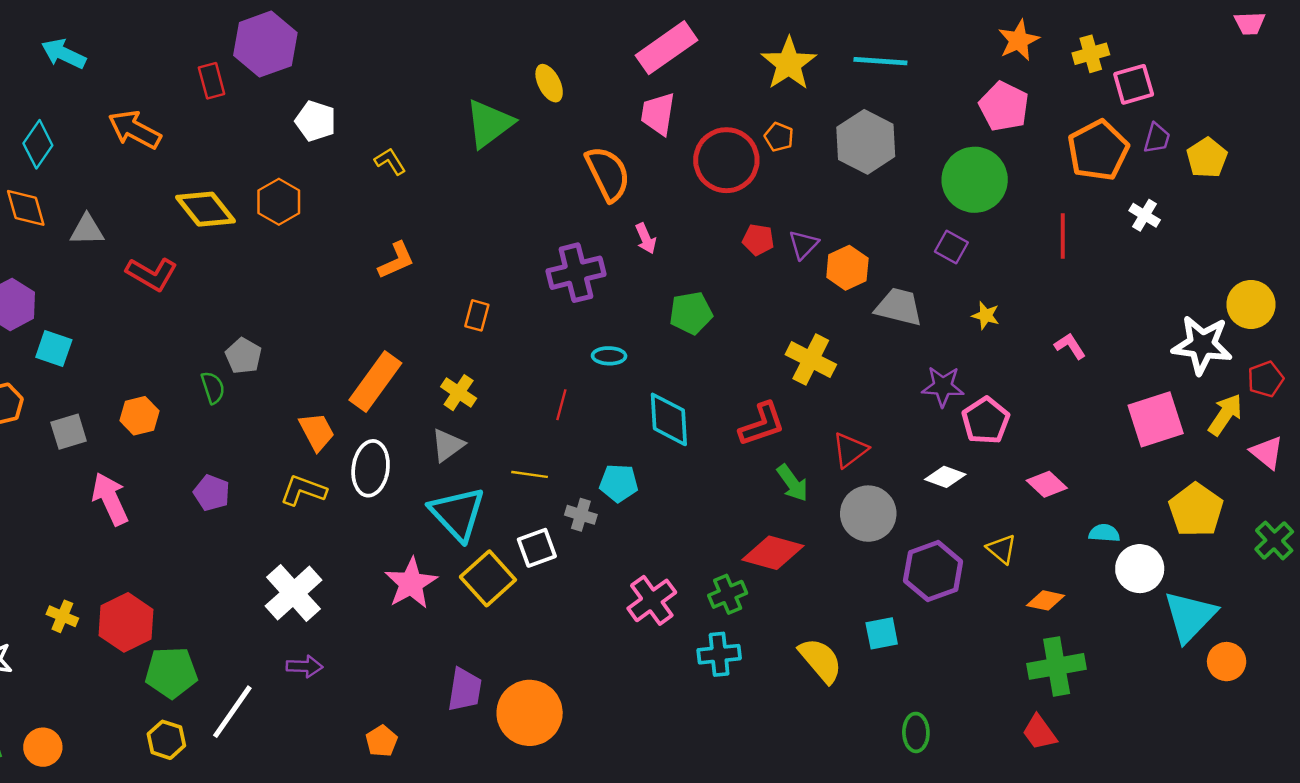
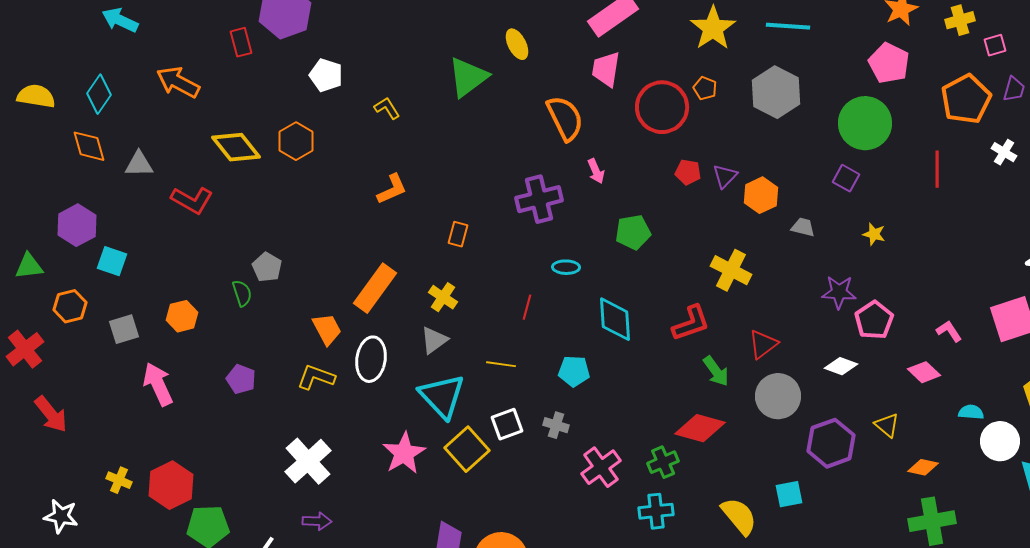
pink square: (1134, 84) -> (995, 45), size x0.7
gray trapezoid: (899, 307) -> (803, 227), size x0.6
pink L-shape: (1070, 346) -> (949, 331), moved
gray cross: (581, 515) -> (556, 425), moved

